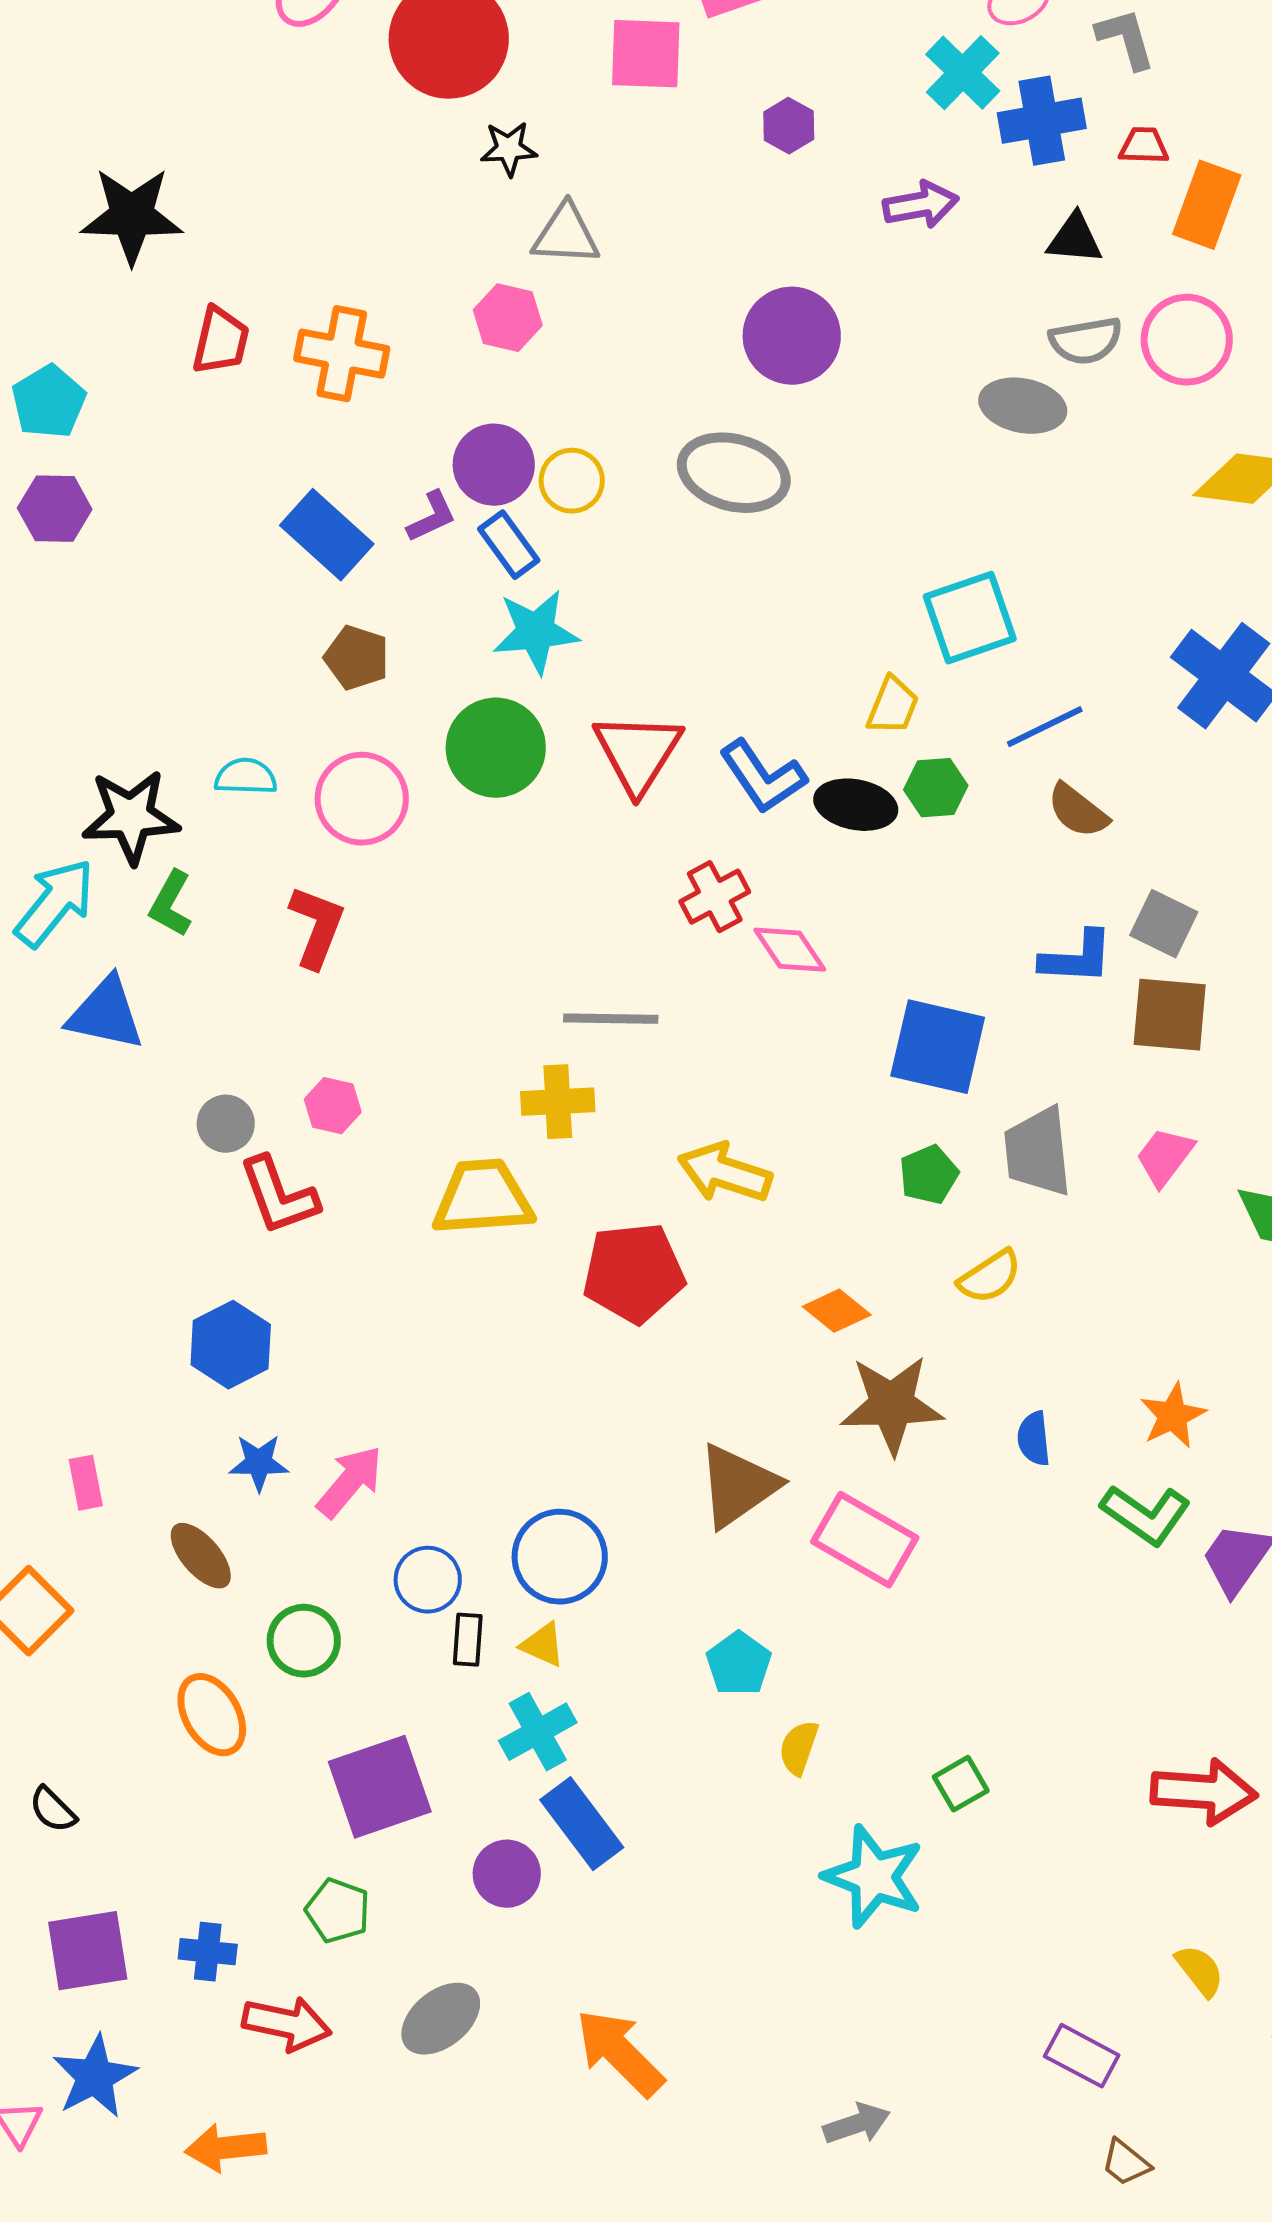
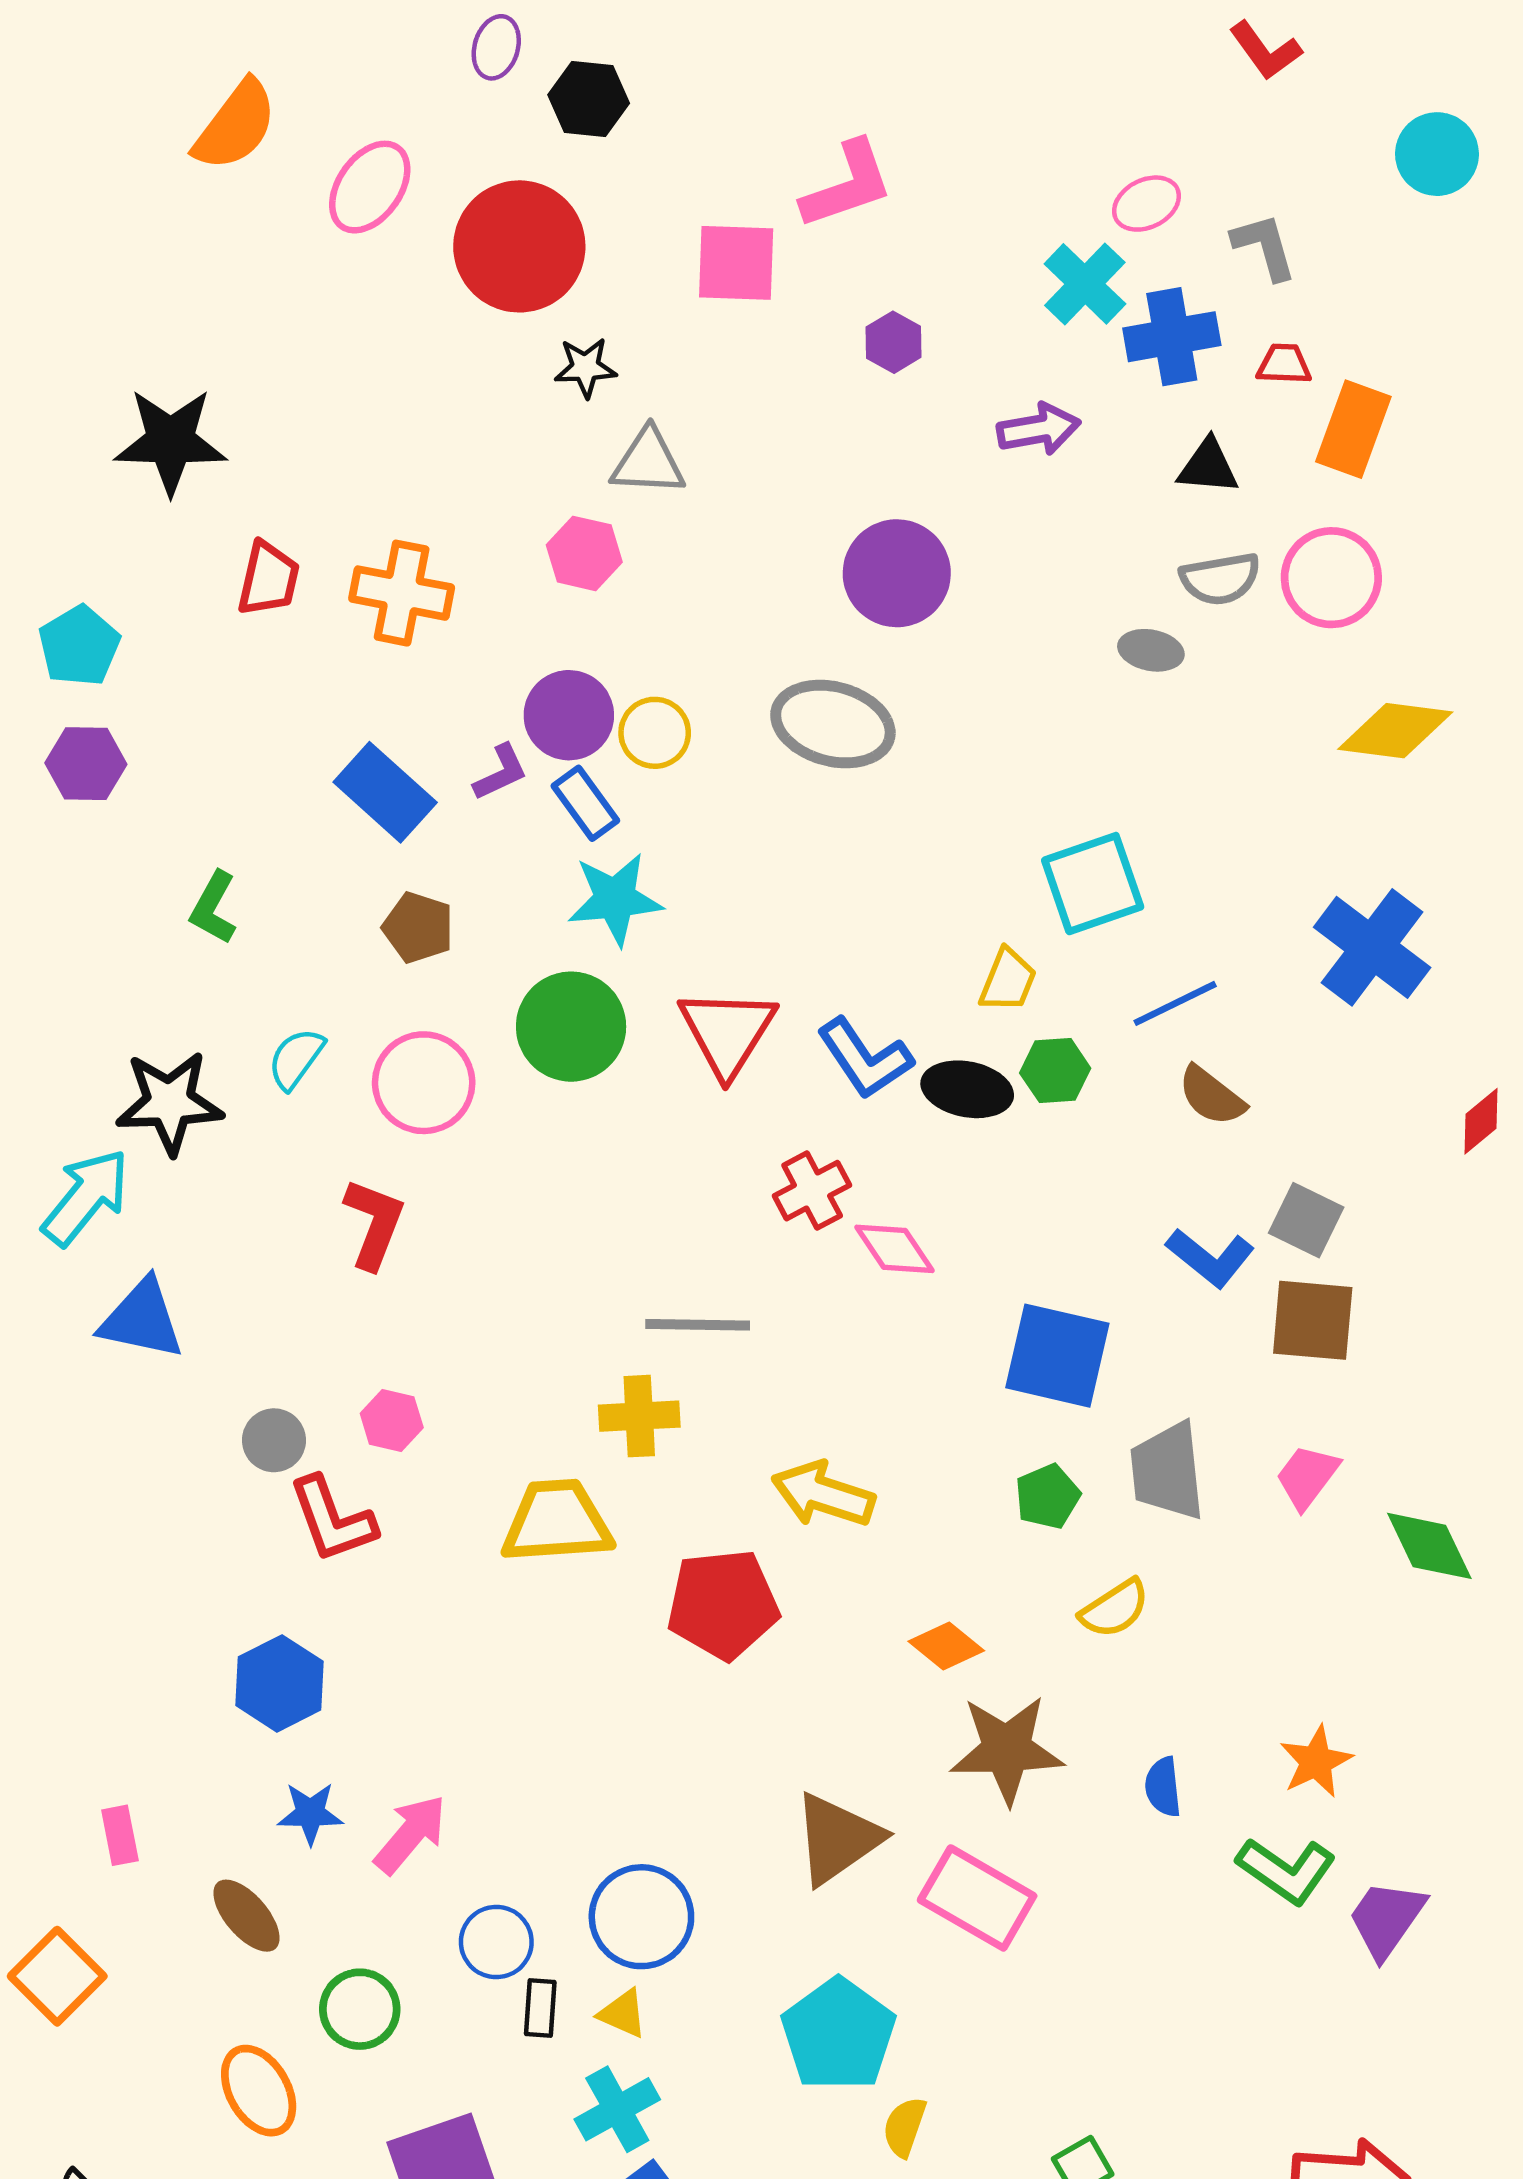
gray ellipse: (1023, 406) -> (1151, 650), size x0.7
cyan semicircle: (246, 777) -> (296, 1058), turned -56
green L-shape: (171, 904) -> (213, 908), moved
blue L-shape: (1077, 958) -> (1210, 1258), turned 36
cyan pentagon: (739, 1664) -> (838, 2034), size x1.6

